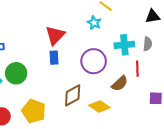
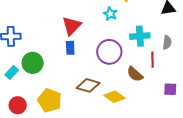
gray semicircle: (148, 44) -> (167, 42), moved
brown semicircle: (120, 83) -> (135, 74), turned 84
brown diamond: (73, 95) -> (88, 85), turned 45

